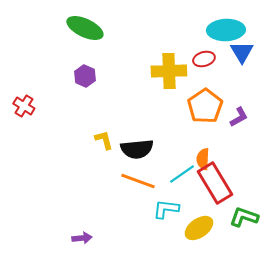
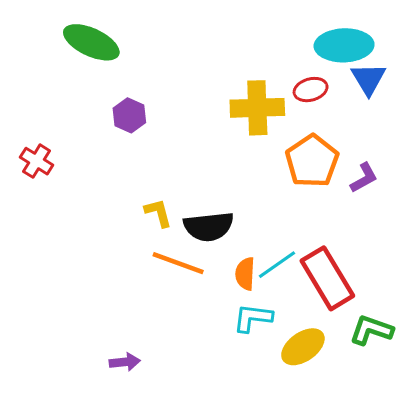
green ellipse: (85, 28) -> (91, 42), moved
orange semicircle: (203, 159) -> (245, 274), moved
orange line: (138, 181) -> (178, 263), moved

